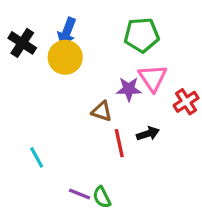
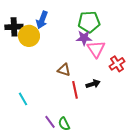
black cross: (22, 43) -> (14, 27), turned -36
yellow circle: (65, 57) -> (29, 36), moved
purple star: (129, 89) -> (84, 38), moved
purple line: (80, 194) -> (50, 122), turned 32

